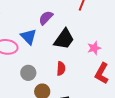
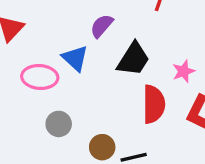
red semicircle: (61, 68) -> (154, 104), moved, size x1.6
gray circle: (28, 73) -> (59, 124), moved

